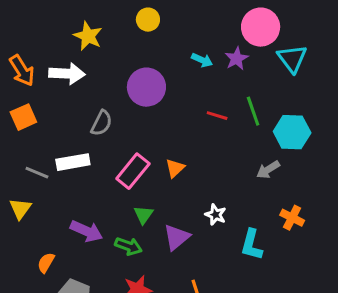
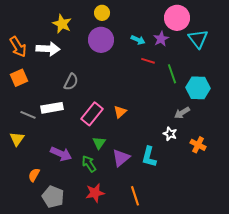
purple circle: (146, 87) -> (101, 40), moved
red line: (217, 116) -> (148, 61), moved
white star: (216, 215) -> (170, 134), moved
cyan L-shape: (252, 245) -> (149, 157), moved
green arrow: (128, 246) -> (89, 164), turned -144

